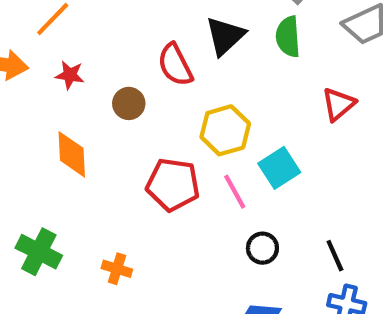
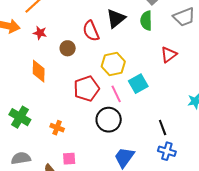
red pentagon: (173, 185) -> (87, 89), turned -30
black circle: (262, 248) -> (109, 120), moved, size x1.6

